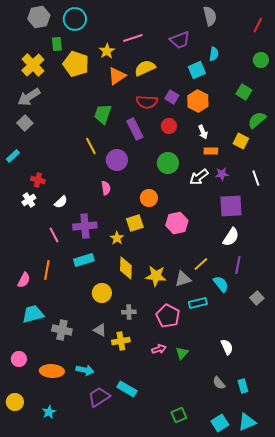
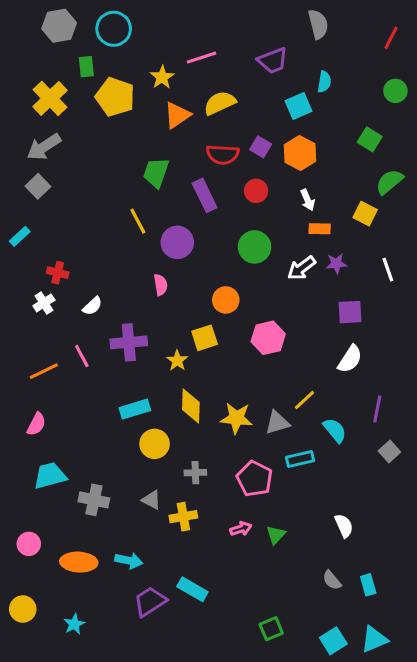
purple square: (231, 206) -> (350, 312), size x0.7
cyan rectangle: (84, 260) -> (135, 409), moved
purple line: (238, 265) -> (377, 409), moved
orange line: (47, 270) -> (44, 371), moved, turned 54

